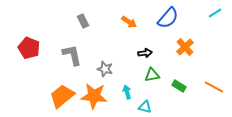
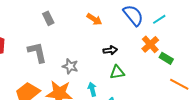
cyan line: (215, 13) -> (159, 19), moved
blue semicircle: (168, 18) -> (133, 15), turned -80
green rectangle: (179, 86) -> (166, 58), moved

